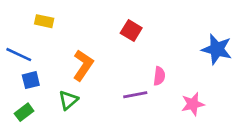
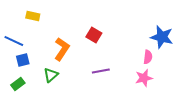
red square: (131, 31) -> (94, 35), moved
pink semicircle: (159, 76) -> (148, 57), moved

